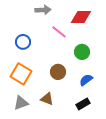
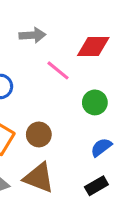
brown circle: (58, 72) -> (39, 134), moved
brown triangle: (47, 99) -> (39, 178), size x1.5

